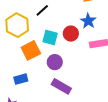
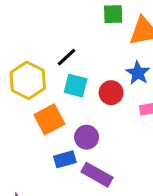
cyan square: (50, 38) -> (76, 86), moved
blue rectangle: (21, 79) -> (65, 159), moved

